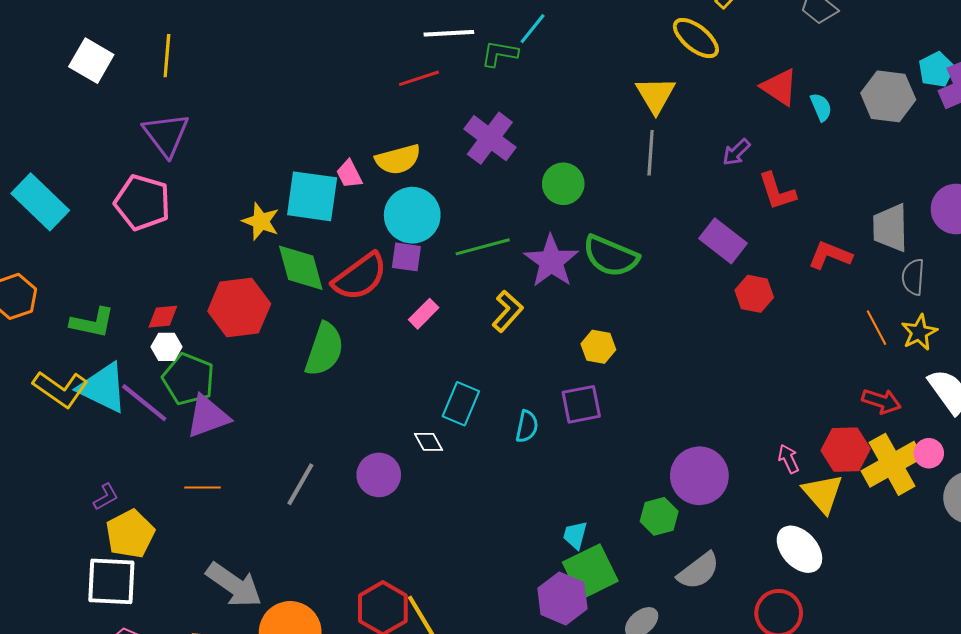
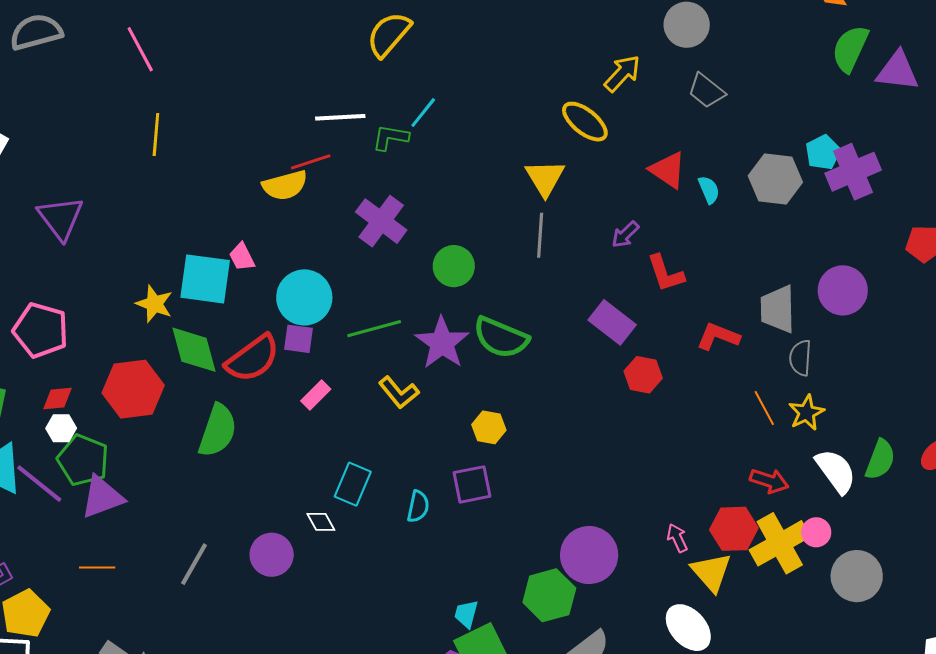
yellow line: (167, 56) -> (156, 135), moved
yellow semicircle: (398, 159) -> (285, 185), moved
pink pentagon: (142, 203) -> (41, 330), moved
yellow L-shape: (507, 311) -> (399, 392), turned 99
green hexagon: (659, 516) -> (549, 595), size x1.4

